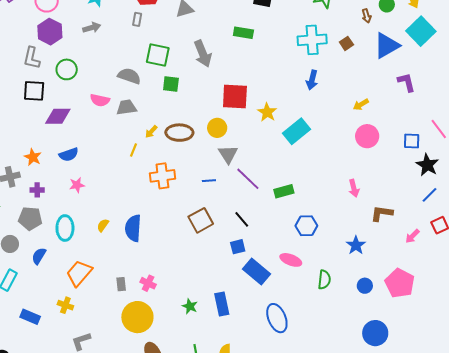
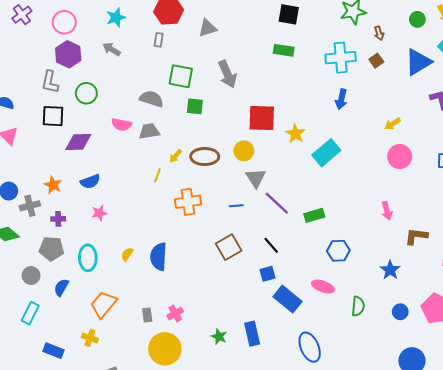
brown arrow: (367, 16) -> (379, 33), moved
gray arrow: (92, 28) -> (112, 49), turned -132
green rectangle: (243, 33) -> (284, 50), moved
pink cross: (148, 283) -> (175, 313), turned 35

